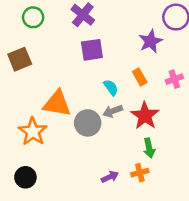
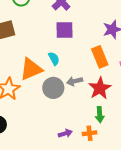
orange rectangle: (140, 77) -> (100, 57), size x1.5
cyan semicircle: (111, 87) -> (54, 59), moved
orange triangle: (57, 104) -> (31, 69), turned -40

